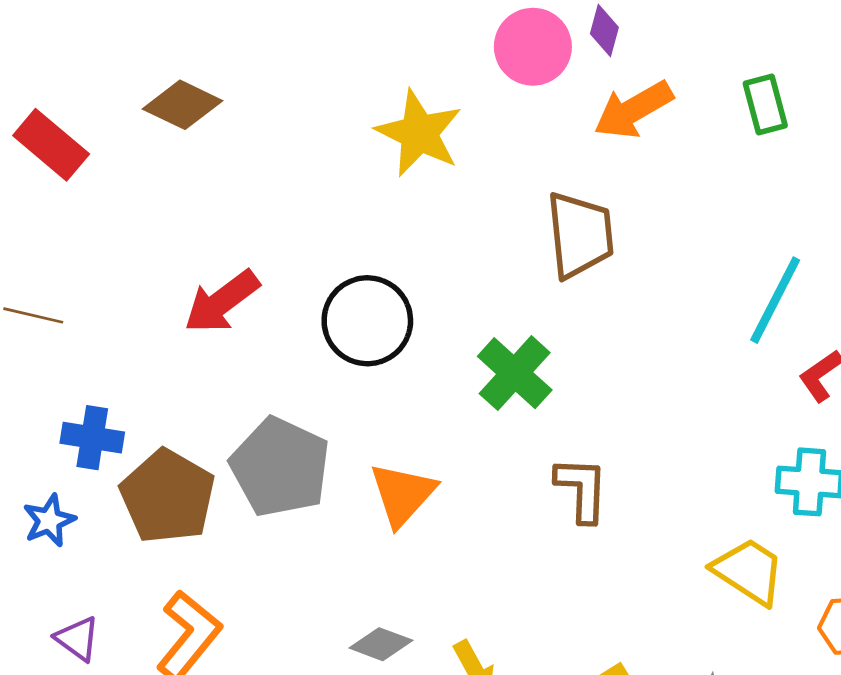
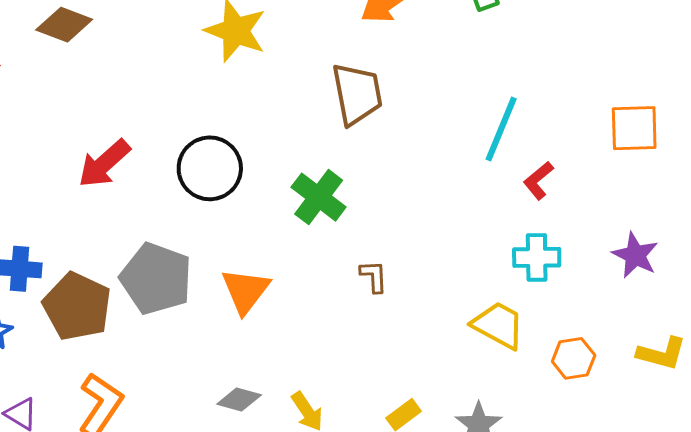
brown L-shape: (582, 489) -> (374, 276), size x0.7

